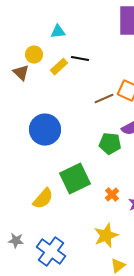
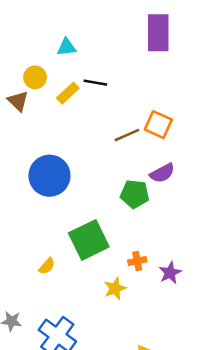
orange cross: (112, 195) -> (137, 261), turned 32
yellow semicircle: (43, 199) -> (47, 266), size x0.6
yellow star: (106, 236) -> (115, 288), moved, size x0.7

